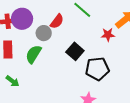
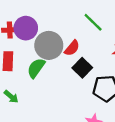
red semicircle: (57, 21) -> (72, 48), moved
gray circle: (44, 33) -> (49, 45), size x1.6

